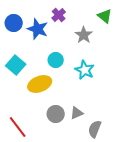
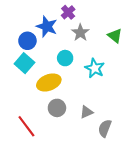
green triangle: (105, 16) -> (115, 36), moved
blue circle: (14, 23) -> (27, 41), moved
gray star: (84, 35) -> (80, 33), moved
gray circle: (56, 114) -> (57, 108), moved

